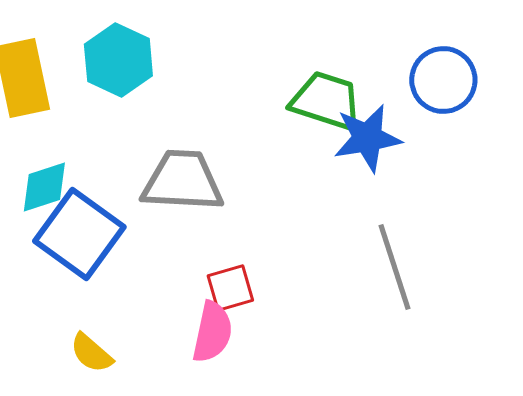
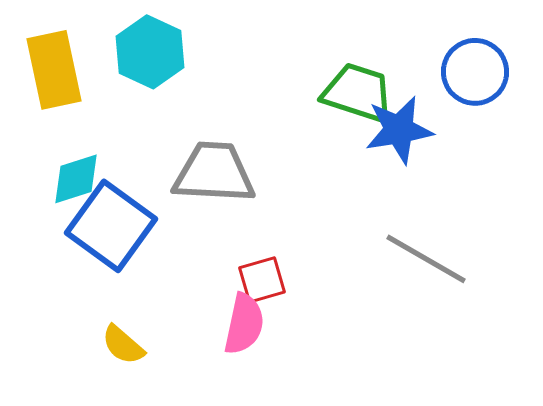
gray line: (394, 267) -> (426, 259), turned -42

